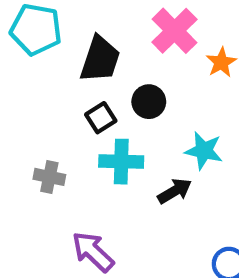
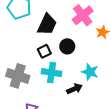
gray cross: (49, 177) -> (18, 76), size x1.6

